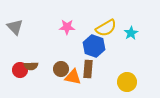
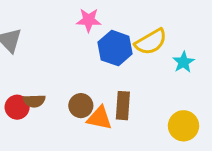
pink star: (67, 27) -> (89, 20), moved
cyan star: (131, 33) -> (183, 62), moved
blue hexagon: (94, 46) -> (115, 48), moved

